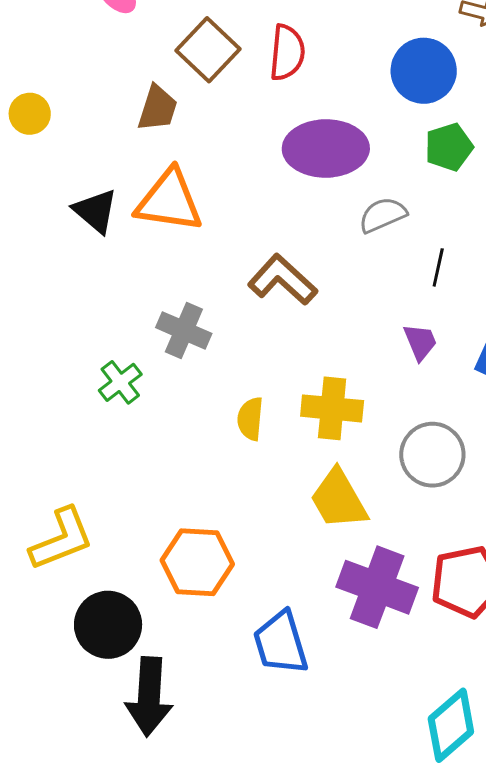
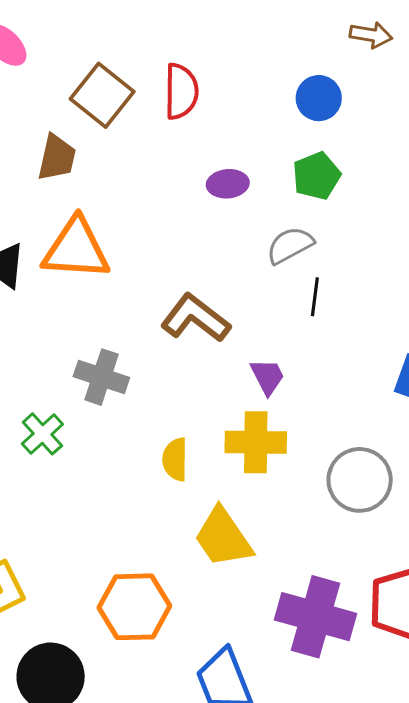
blue circle: (424, 71) -> (319, 98), size x0.7
green pentagon: (449, 147) -> (316, 176), moved
purple ellipse: (326, 148) -> (228, 184), size x0.5
black line: (438, 267) -> (315, 297), moved
purple trapezoid: (420, 342) -> (267, 377), moved
yellow trapezoid: (339, 499) -> (223, 537), moved

